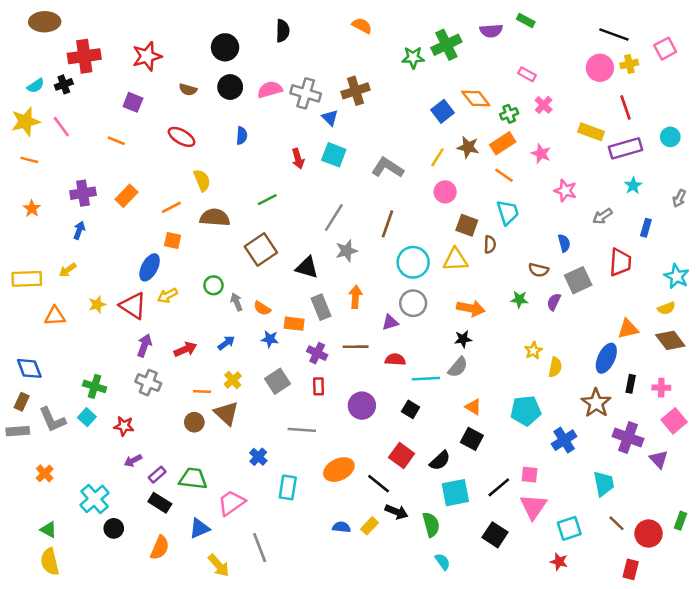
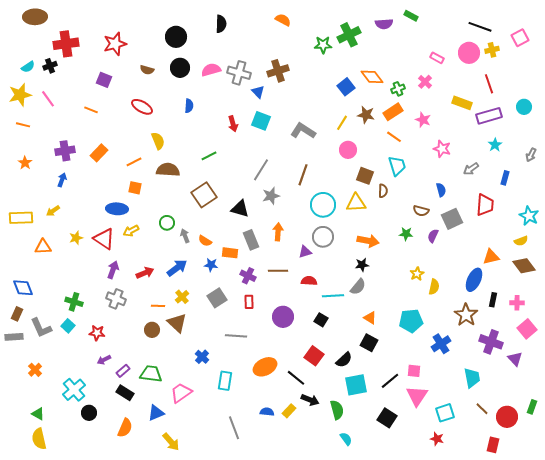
pink rectangle: (527, 74) -> (437, 58), moved
blue ellipse: (150, 267) -> (117, 209), turned 65
blue arrow: (226, 343) -> (177, 268), size x1.5
gray line: (260, 548) -> (234, 428), moved

